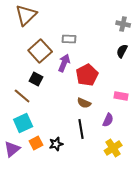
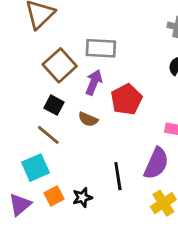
gray rectangle: (69, 39) -> (101, 48), size x1.5
brown line: (22, 96) -> (48, 135), moved
brown semicircle: (84, 103) -> (88, 119), moved
purple semicircle: (108, 120) -> (156, 163), size x1.6

